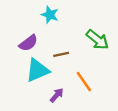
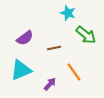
cyan star: (50, 15) -> (68, 13), moved
cyan triangle: (37, 70) -> (21, 70), moved

